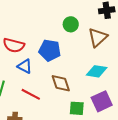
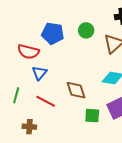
blue pentagon: (50, 50) -> (53, 33), moved
blue triangle: (25, 66) -> (40, 73), turned 42

